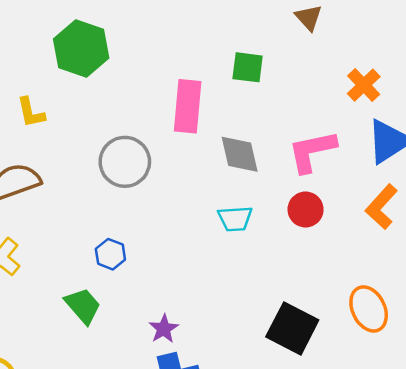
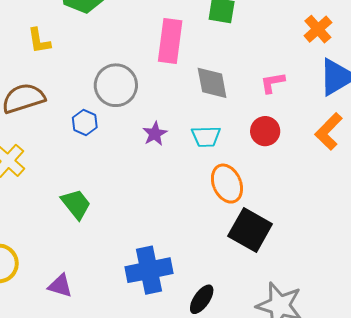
pink L-shape: (312, 151) -> (273, 83), size x0.6
blue hexagon: (110, 254) -> (85, 123), moved
orange ellipse: (369, 309) -> (227, 184), moved
purple star: (164, 329) -> (155, 134), moved

